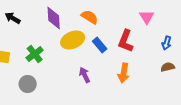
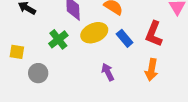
green cross: (35, 54) -> (58, 39), moved
gray circle: (28, 84) -> (38, 73), moved

